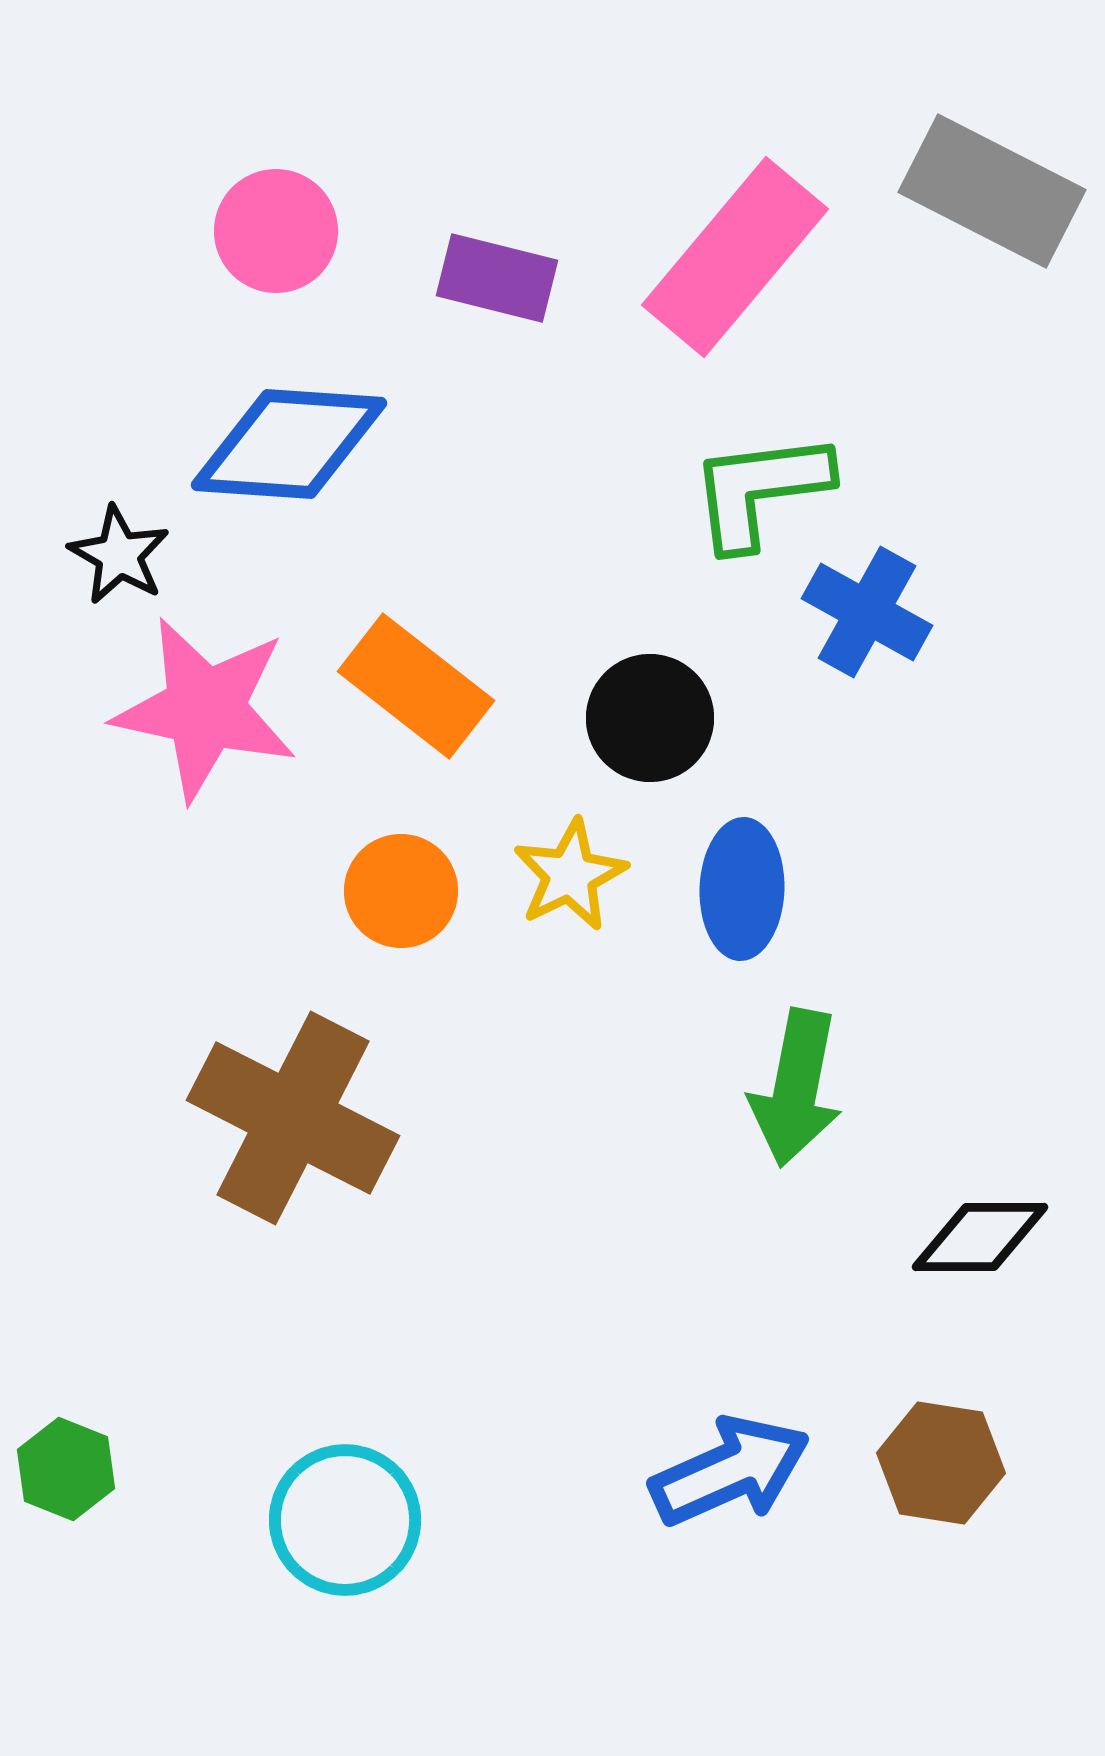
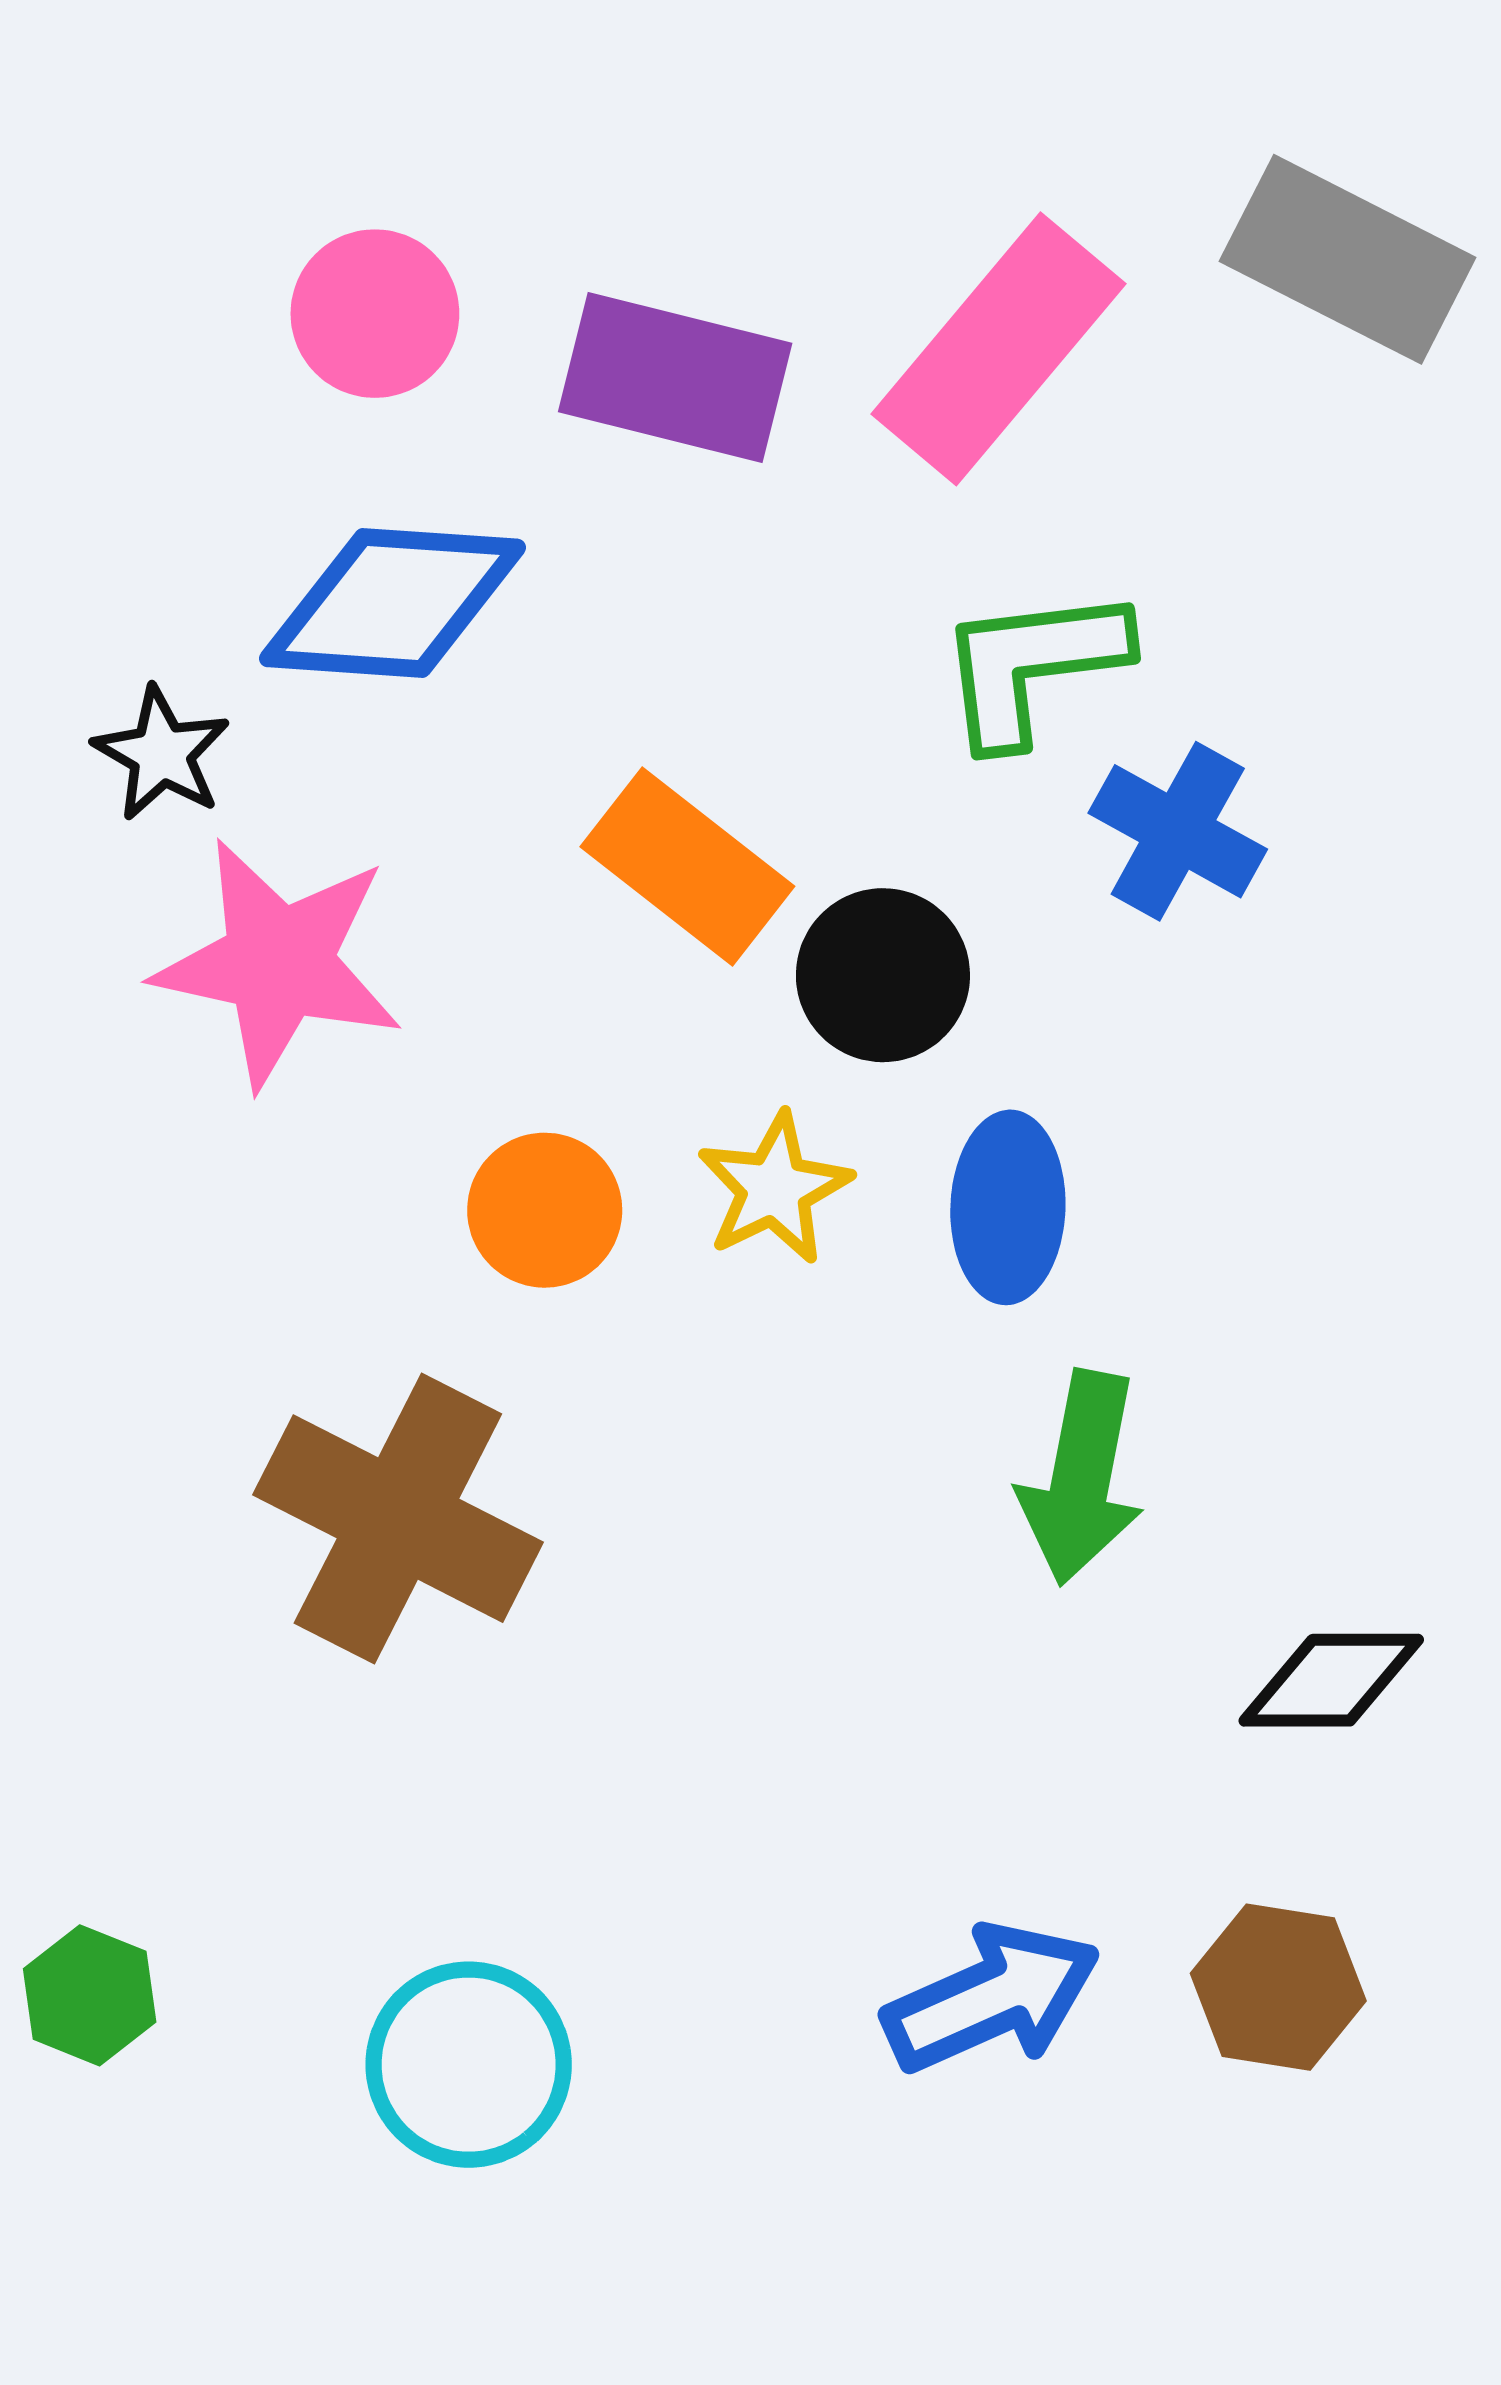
purple rectangle: (497, 278) -> (675, 377), size x1.4
orange rectangle: (416, 686) -> (687, 866), moved

